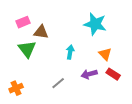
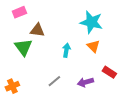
pink rectangle: (23, 22) -> (19, 12), moved
orange triangle: (105, 54) -> (93, 46), moved
purple arrow: (89, 74) -> (85, 82), moved

